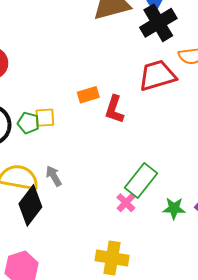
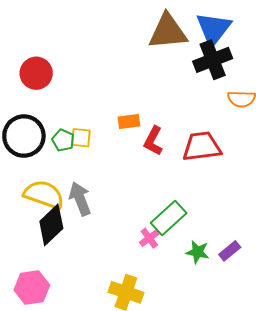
red trapezoid: (157, 75) -> (202, 146), moved
gray arrow: (54, 176) -> (80, 199), size x1.5

